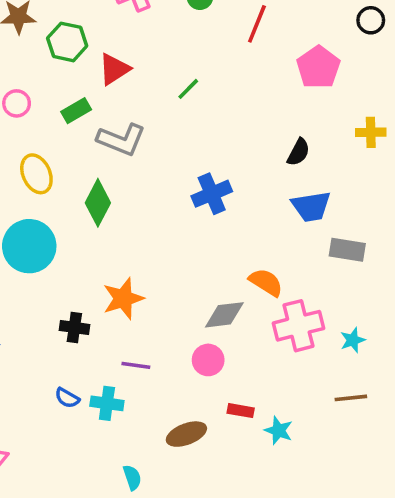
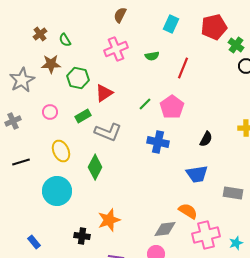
pink pentagon: (318, 67) -> (172, 107), moved
blue cross: (212, 194) -> (158, 142), moved, turned 35
blue trapezoid: (311, 206) -> (197, 174), moved

